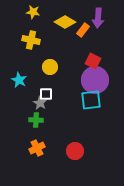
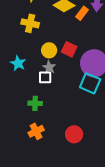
red square: (93, 61) -> (69, 49), moved
cyan square: (91, 100) -> (90, 83), turned 30
gray star: (40, 103) -> (49, 67), moved

